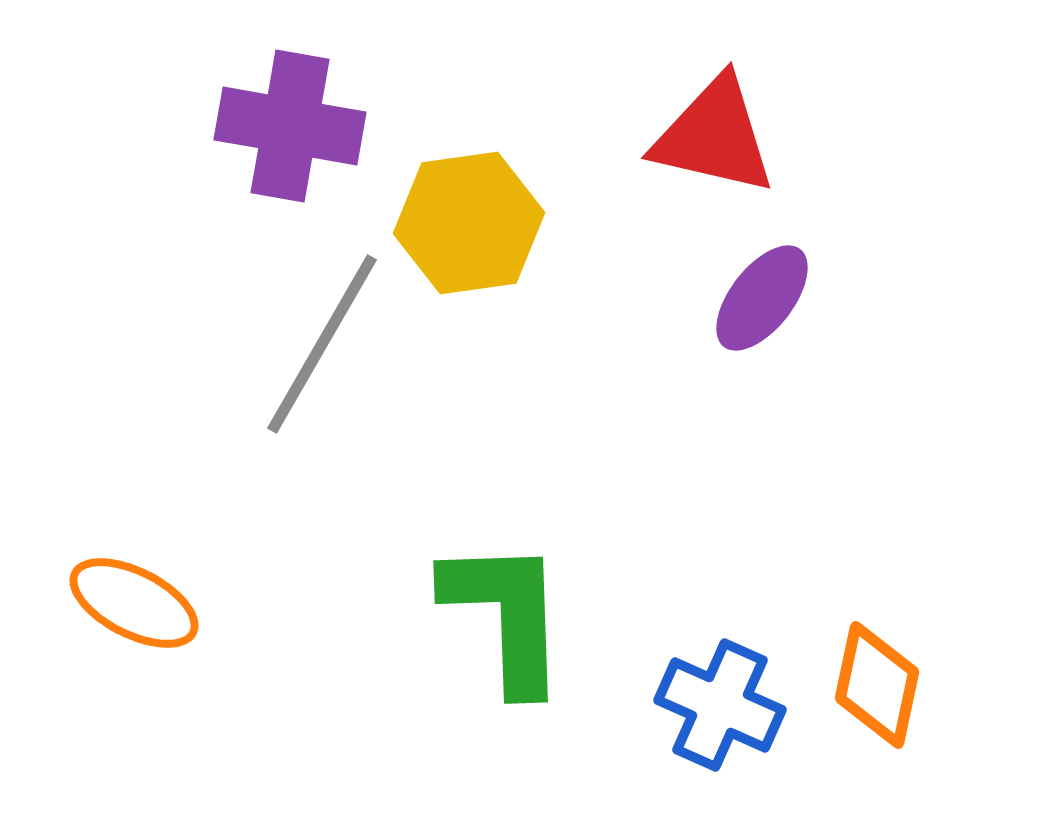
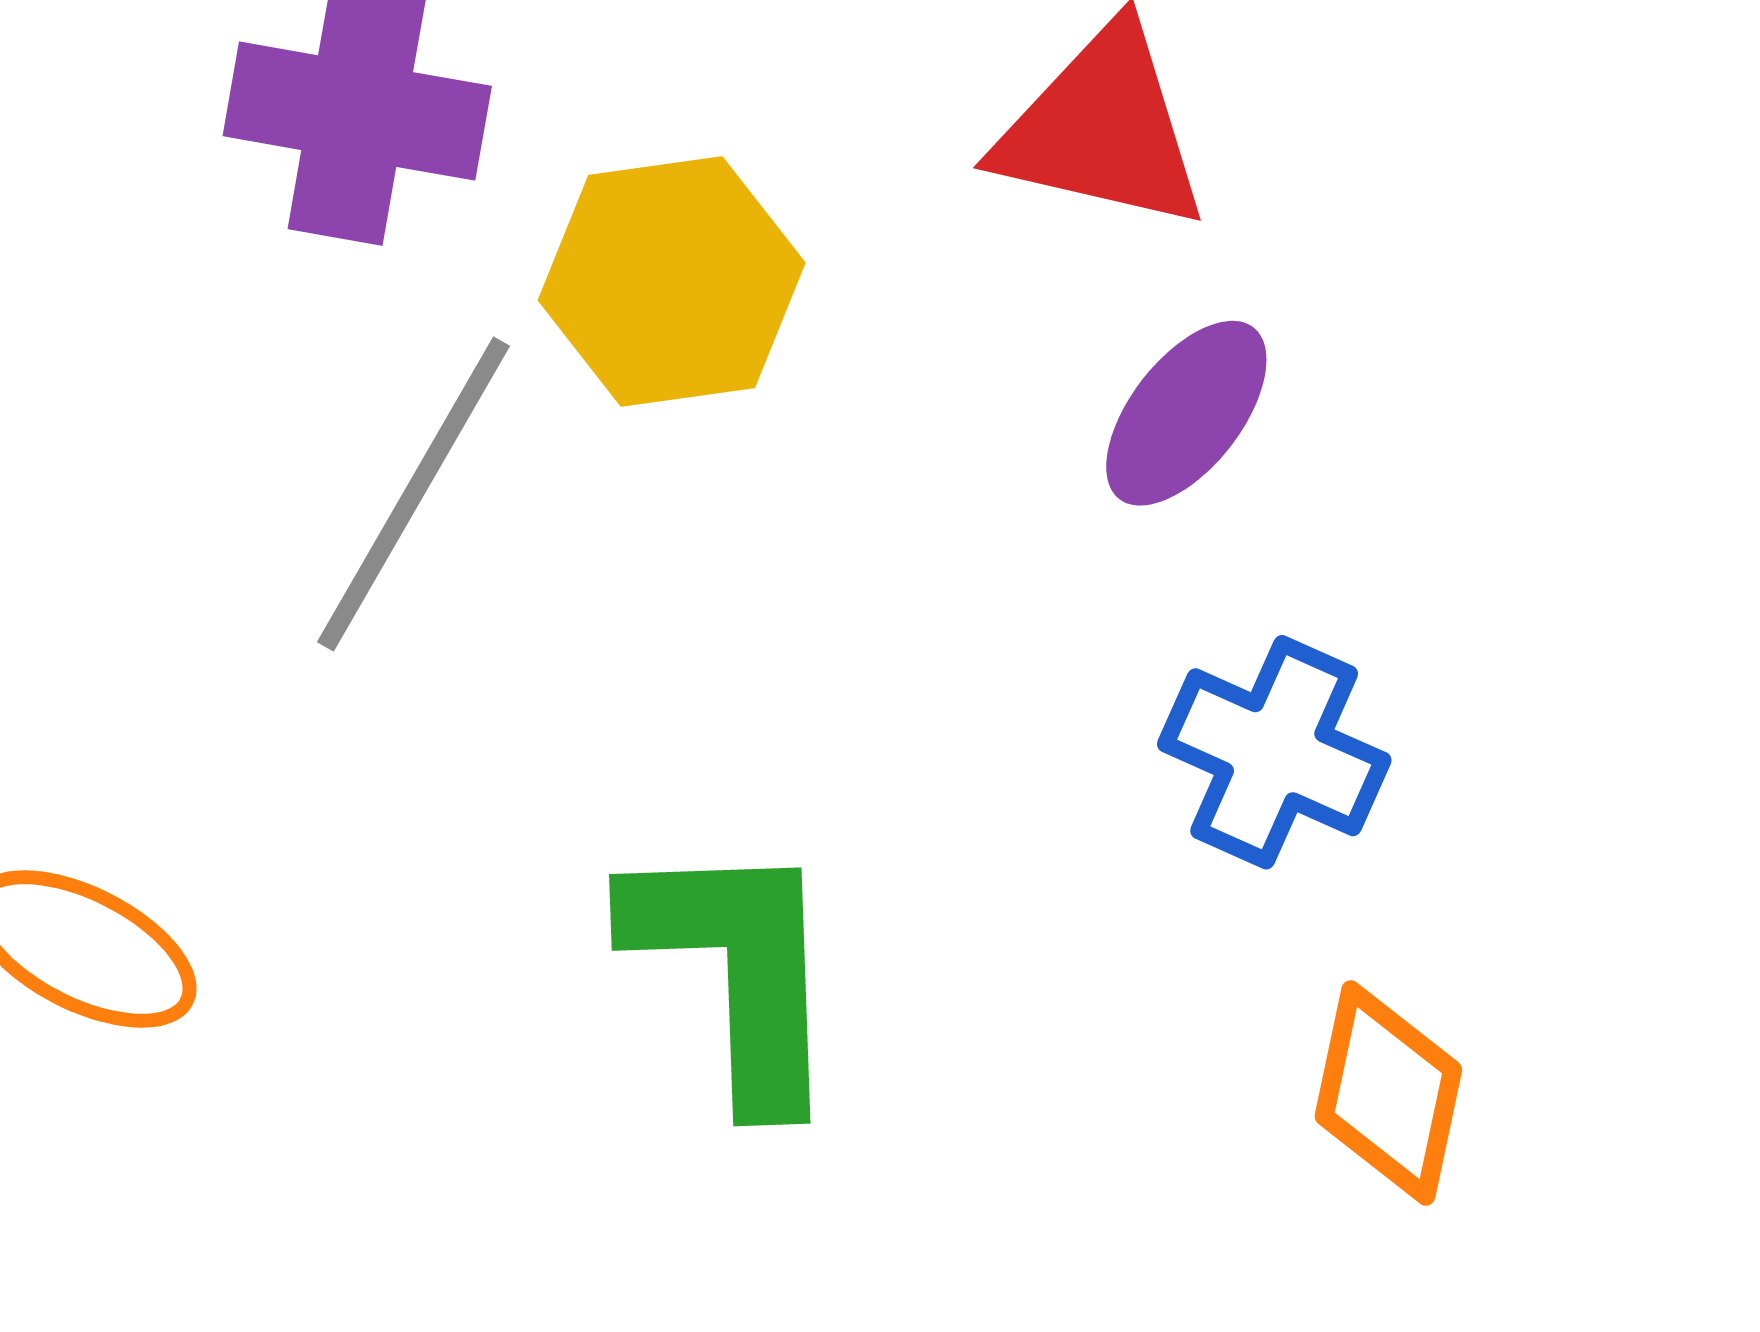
blue cross: (720, 705) -> (1274, 752), moved

